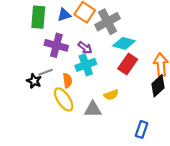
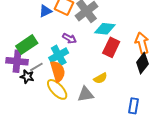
green rectangle: (38, 17) -> (27, 45), moved, turned 60
purple cross: (56, 45) -> (17, 61), moved
cyan cross: (86, 65) -> (59, 55), moved
orange semicircle: (67, 80) -> (58, 71), size x1.5

